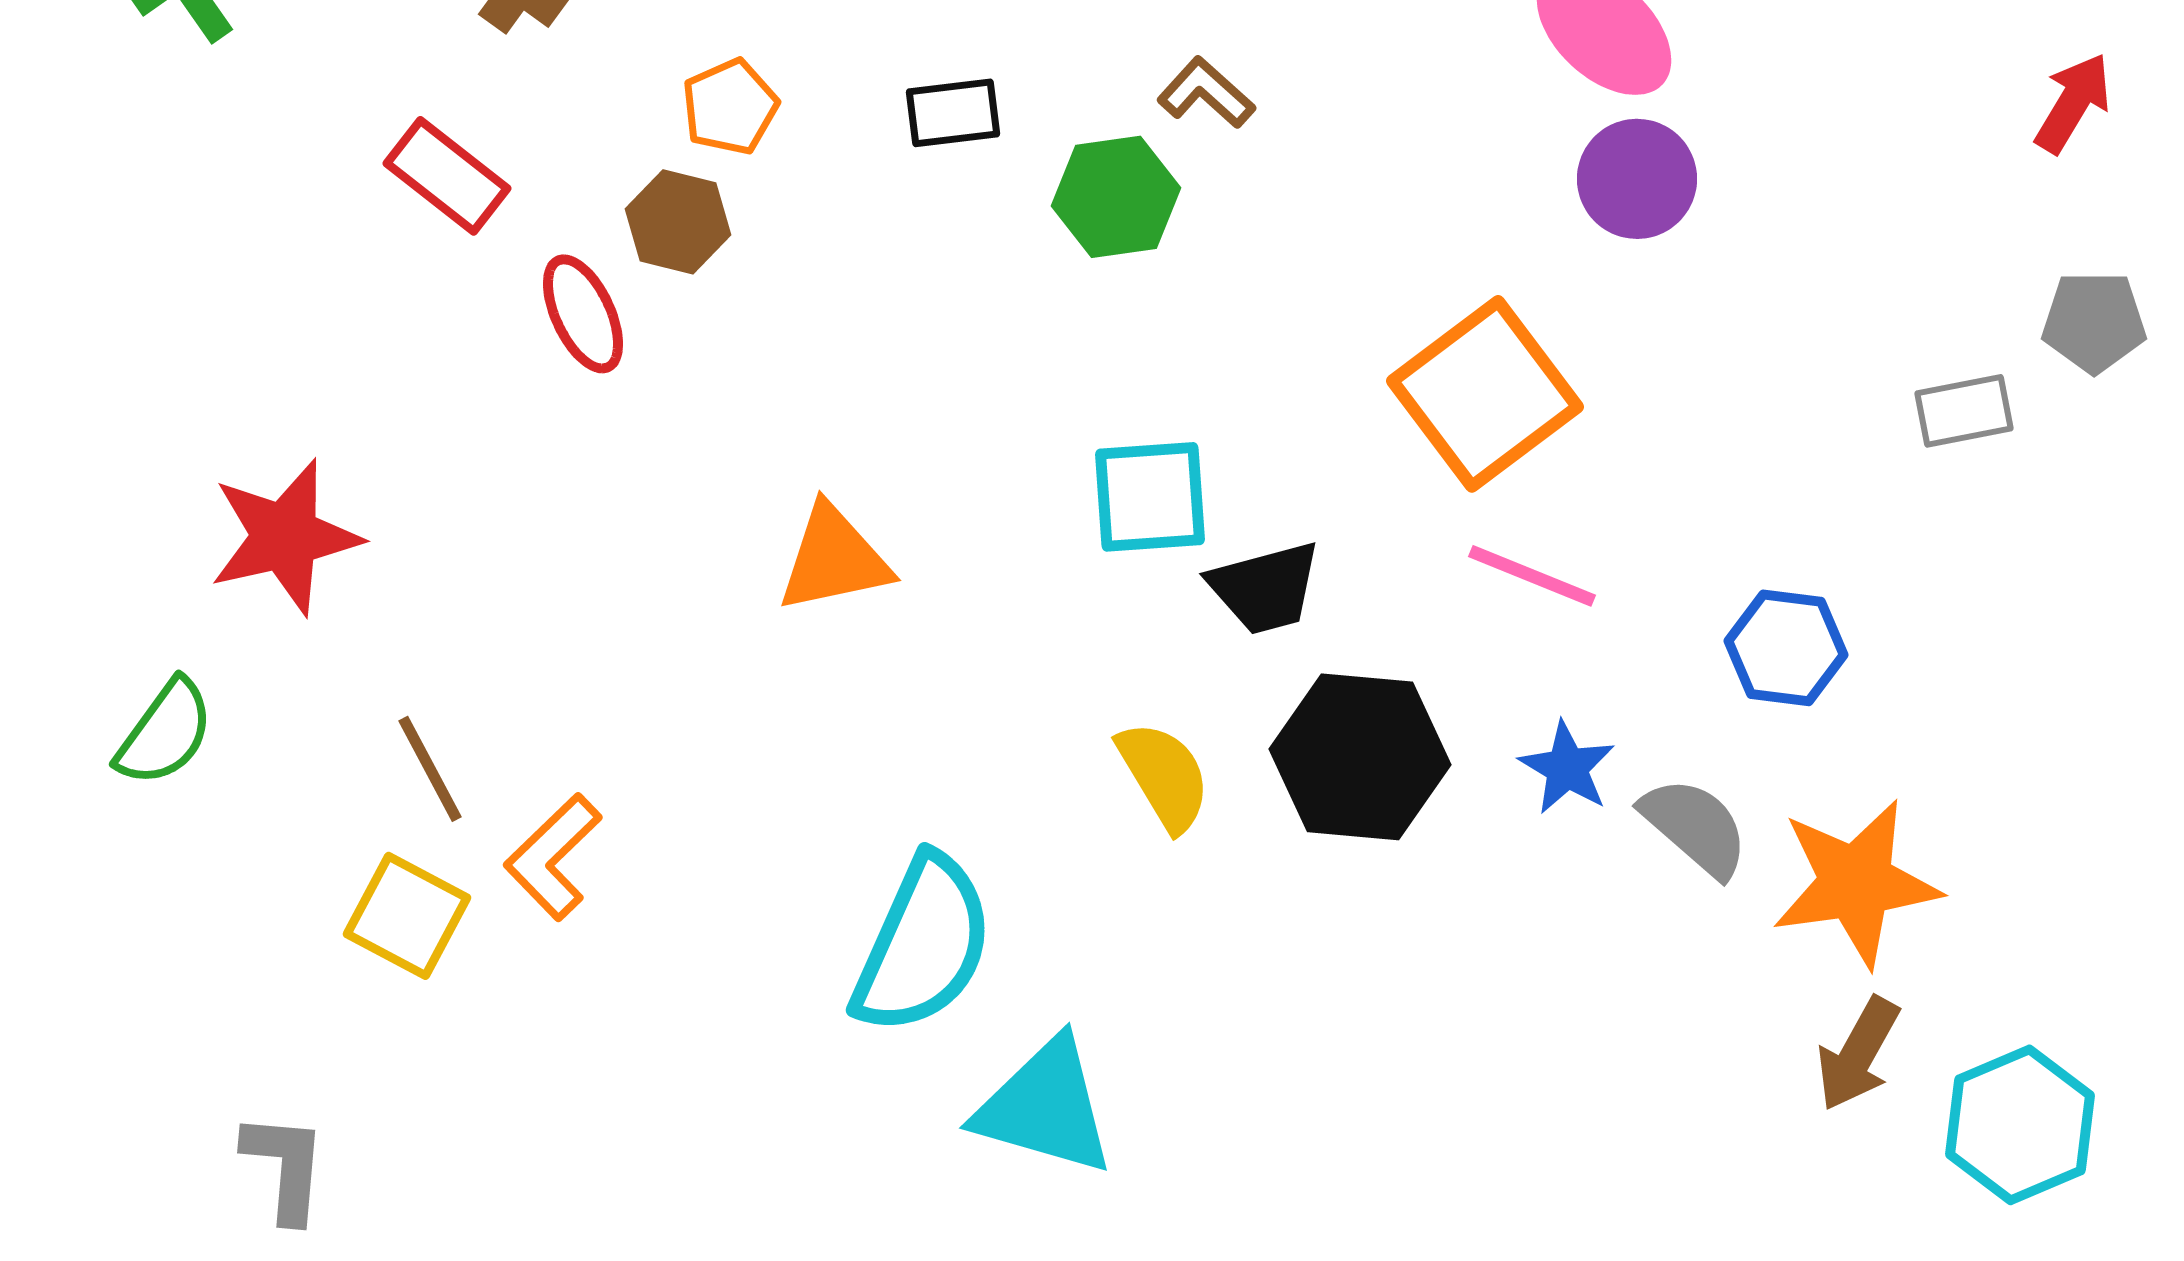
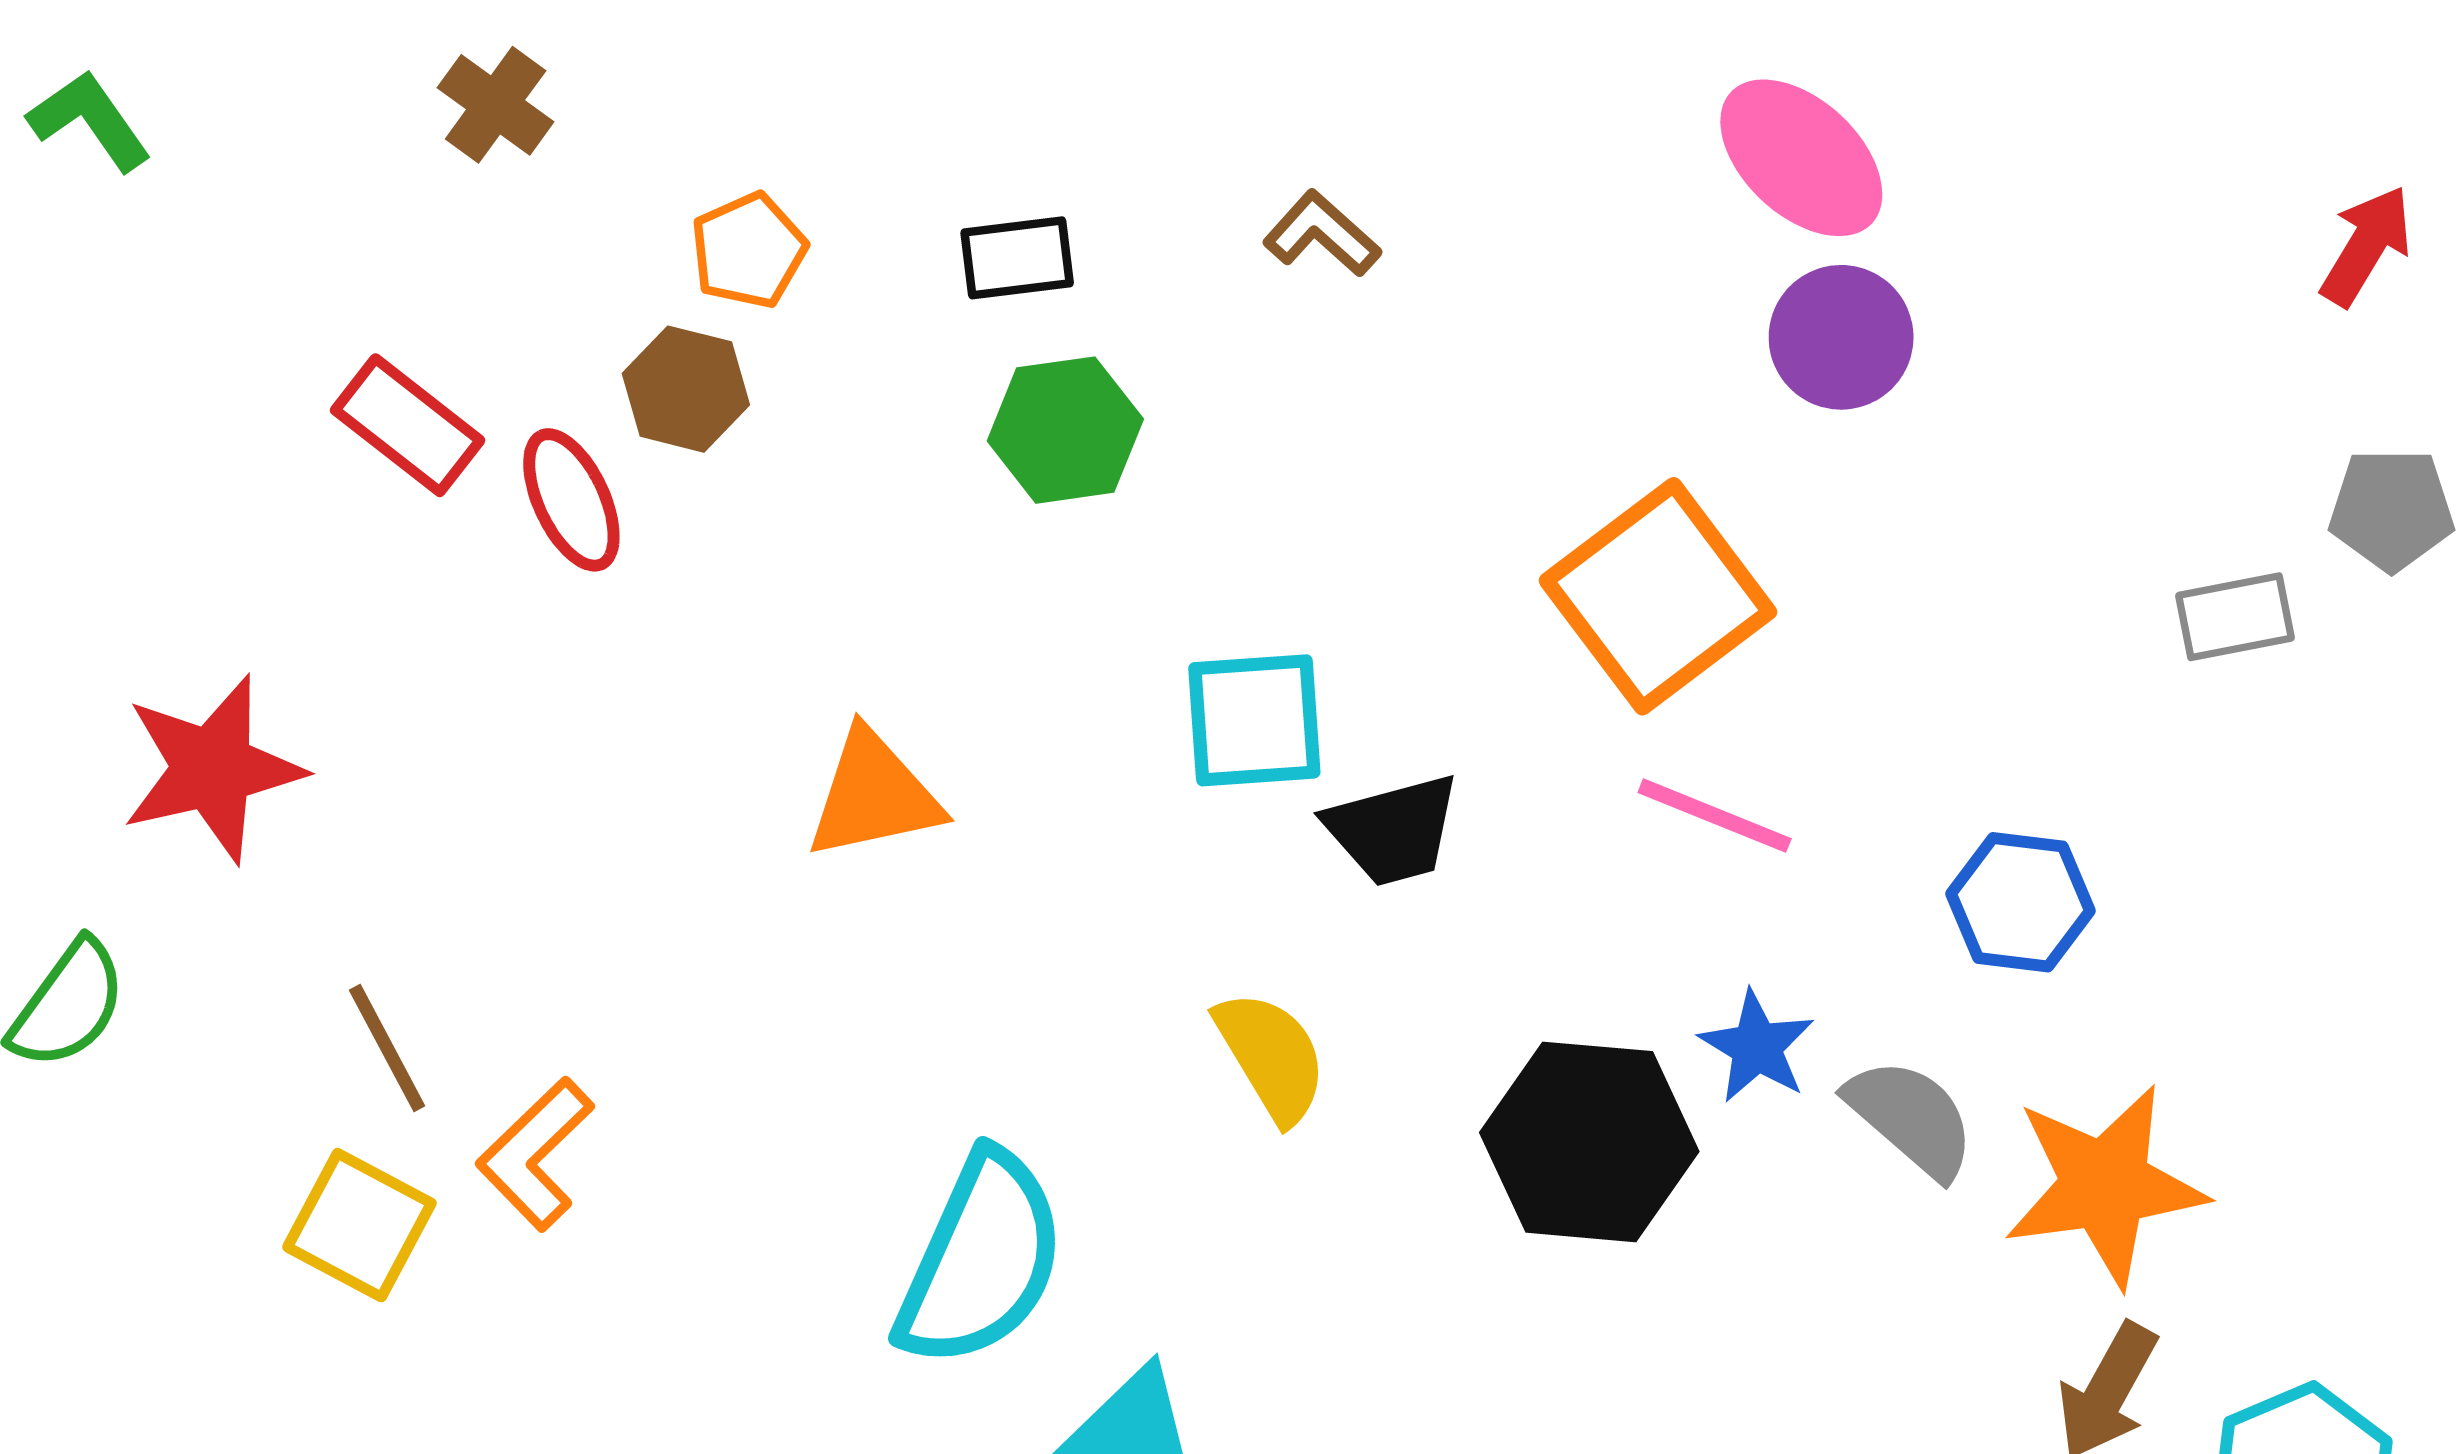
red rectangle: (447, 176) -> (408, 425), moved
green hexagon: (1116, 197) -> (1065, 430), moved
black hexagon: (1360, 757) -> (1589, 1142), moved

